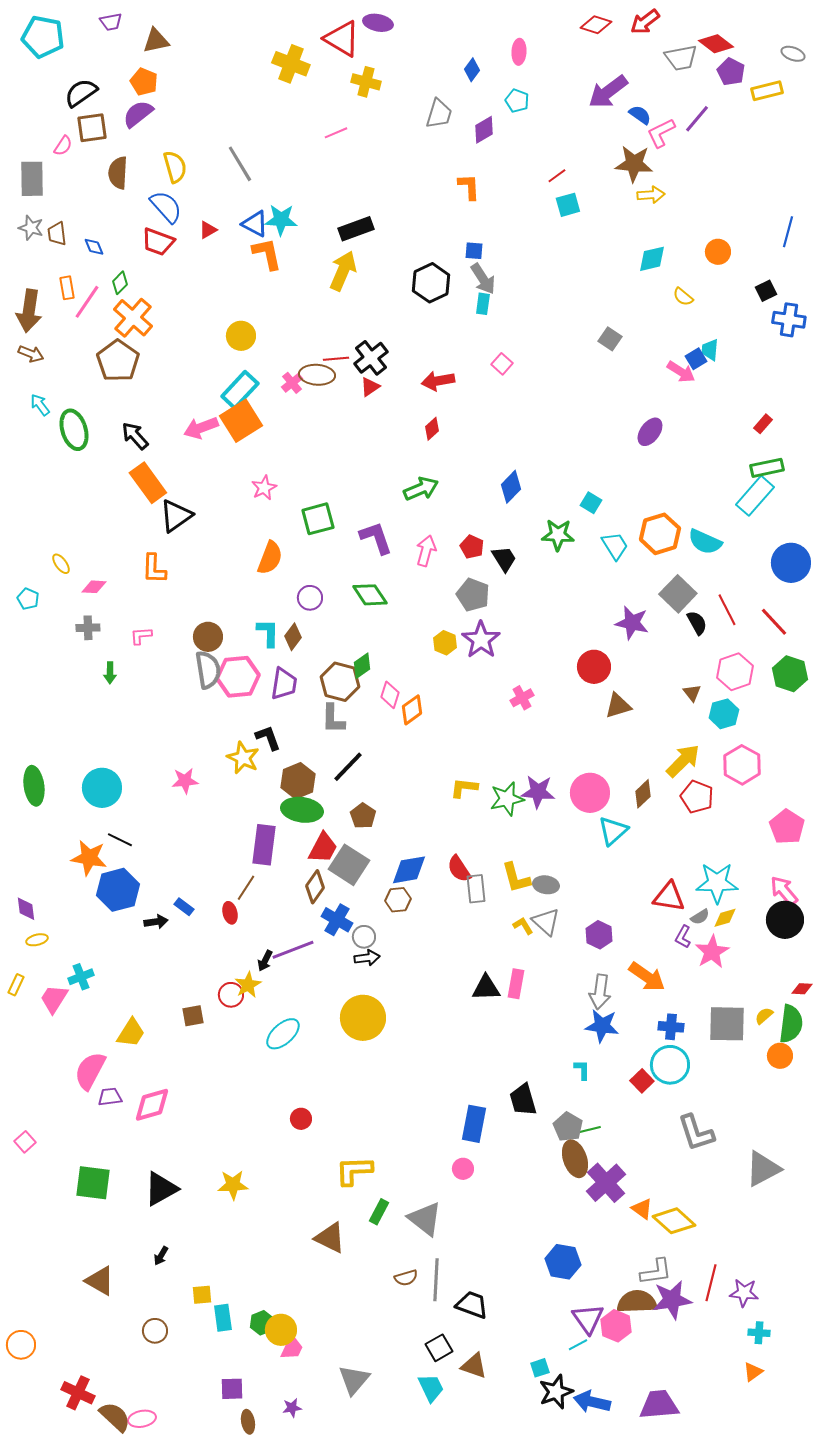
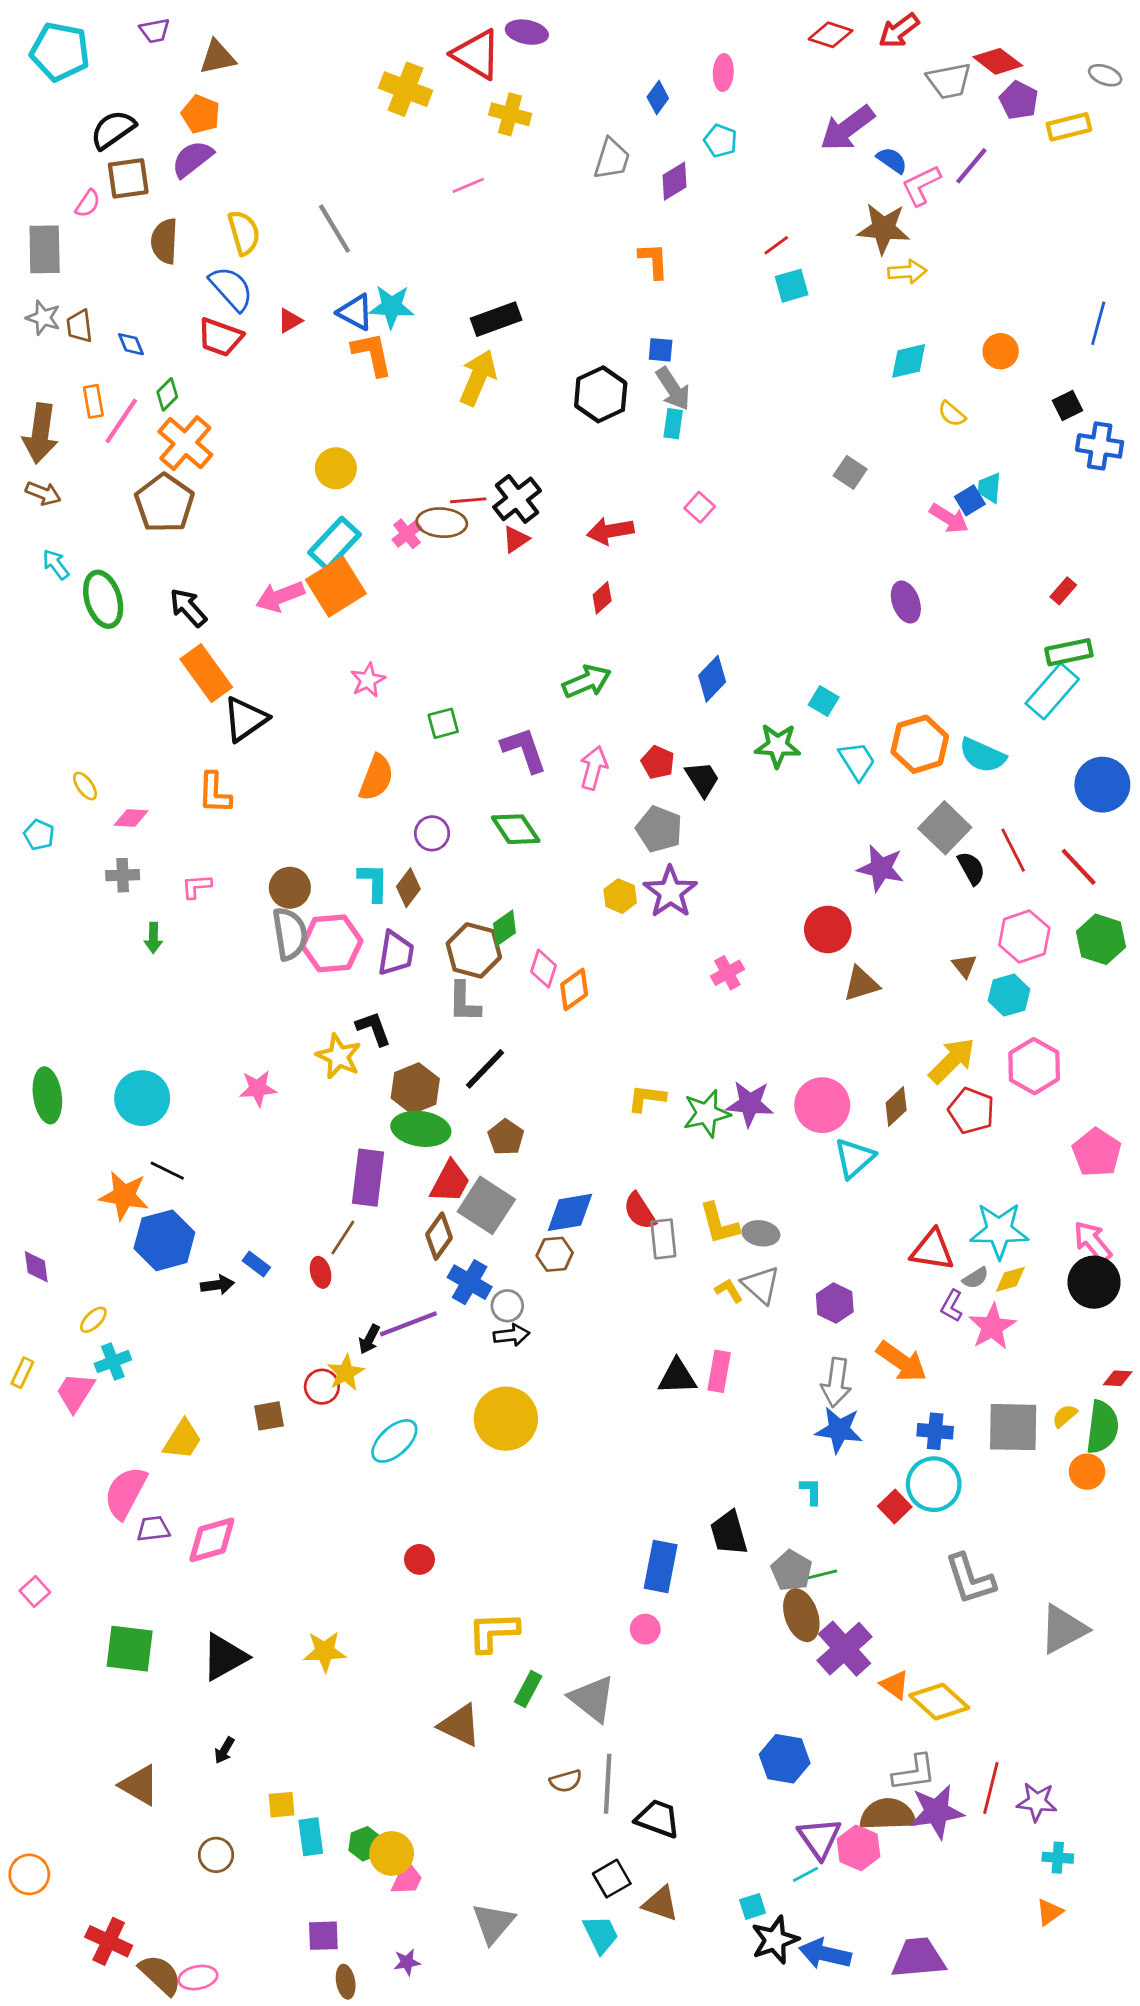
purple ellipse: (650, 432) -> (906, 602), turned -56
green square: (318, 519) -> (443, 723), size x0.7
yellow ellipse: (37, 940) -> (93, 1320), moved, turned -30

